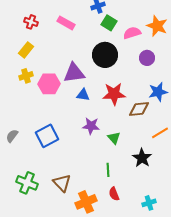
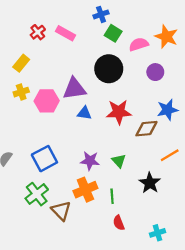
red cross: (31, 22) -> (38, 32), moved, turned 32
purple star: (91, 126) -> (90, 161), moved
green cross: (27, 183) -> (37, 194), moved, turned 30
orange cross: (86, 202) -> (85, 190), moved

